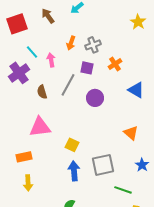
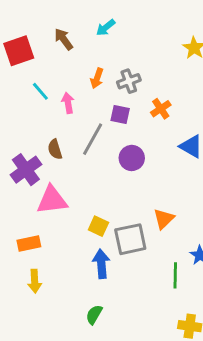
purple cross: (19, 73) -> (26, 170), moved
orange triangle: (131, 133) -> (164, 219), moved, turned 35
gray square: (103, 165) -> (130, 239), moved
green line: (123, 190) -> (175, 275), moved, turned 72

